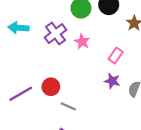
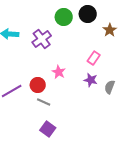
pink star: (82, 42) -> (59, 72), moved
gray line: (68, 106) -> (44, 102), moved

